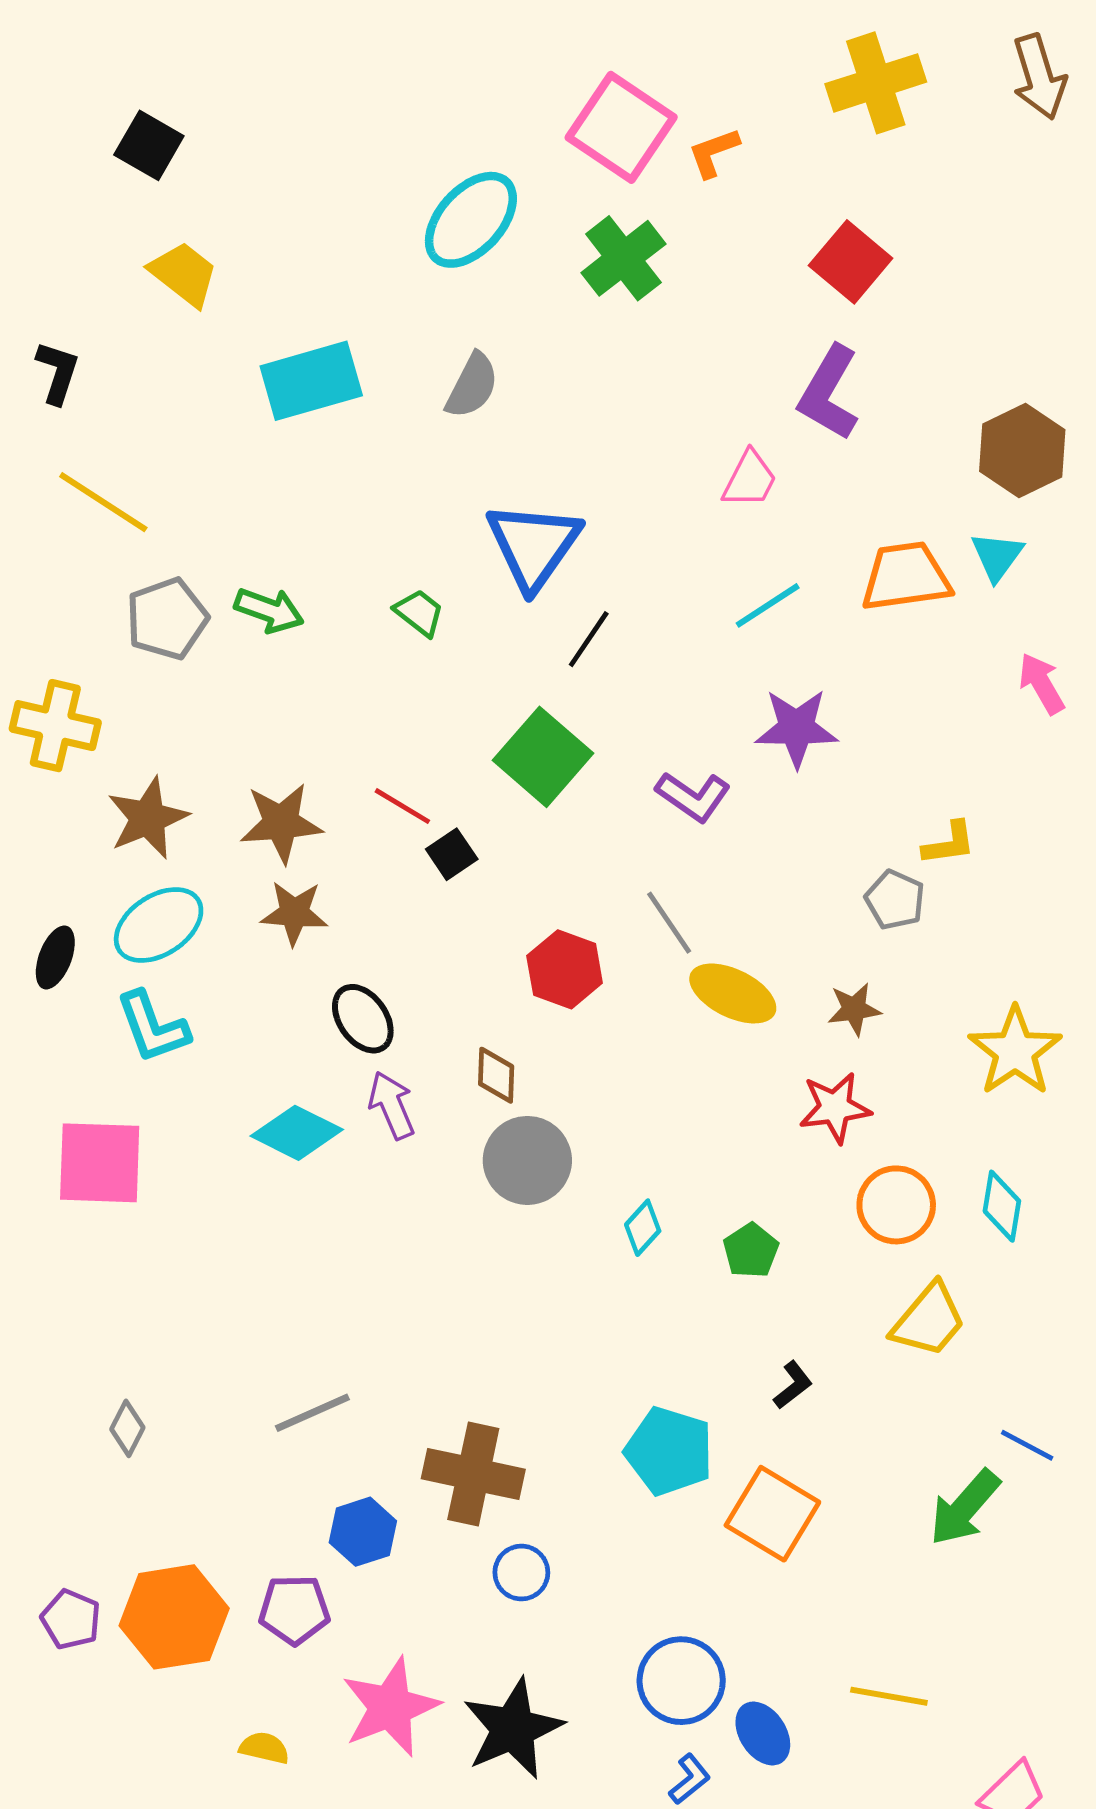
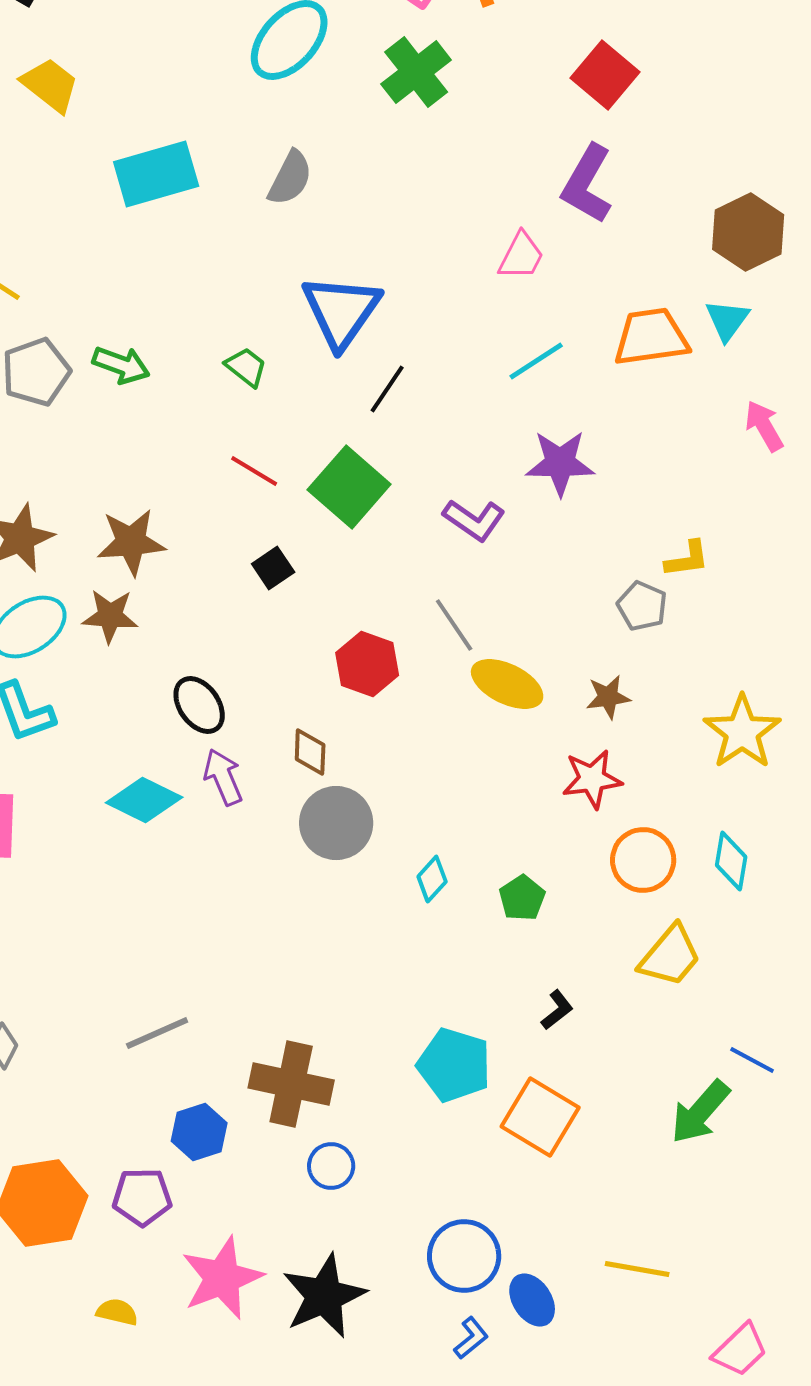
red line: (402, 806) -> (254, 471), moved
brown star: (294, 913) -> (110, 616), moved

